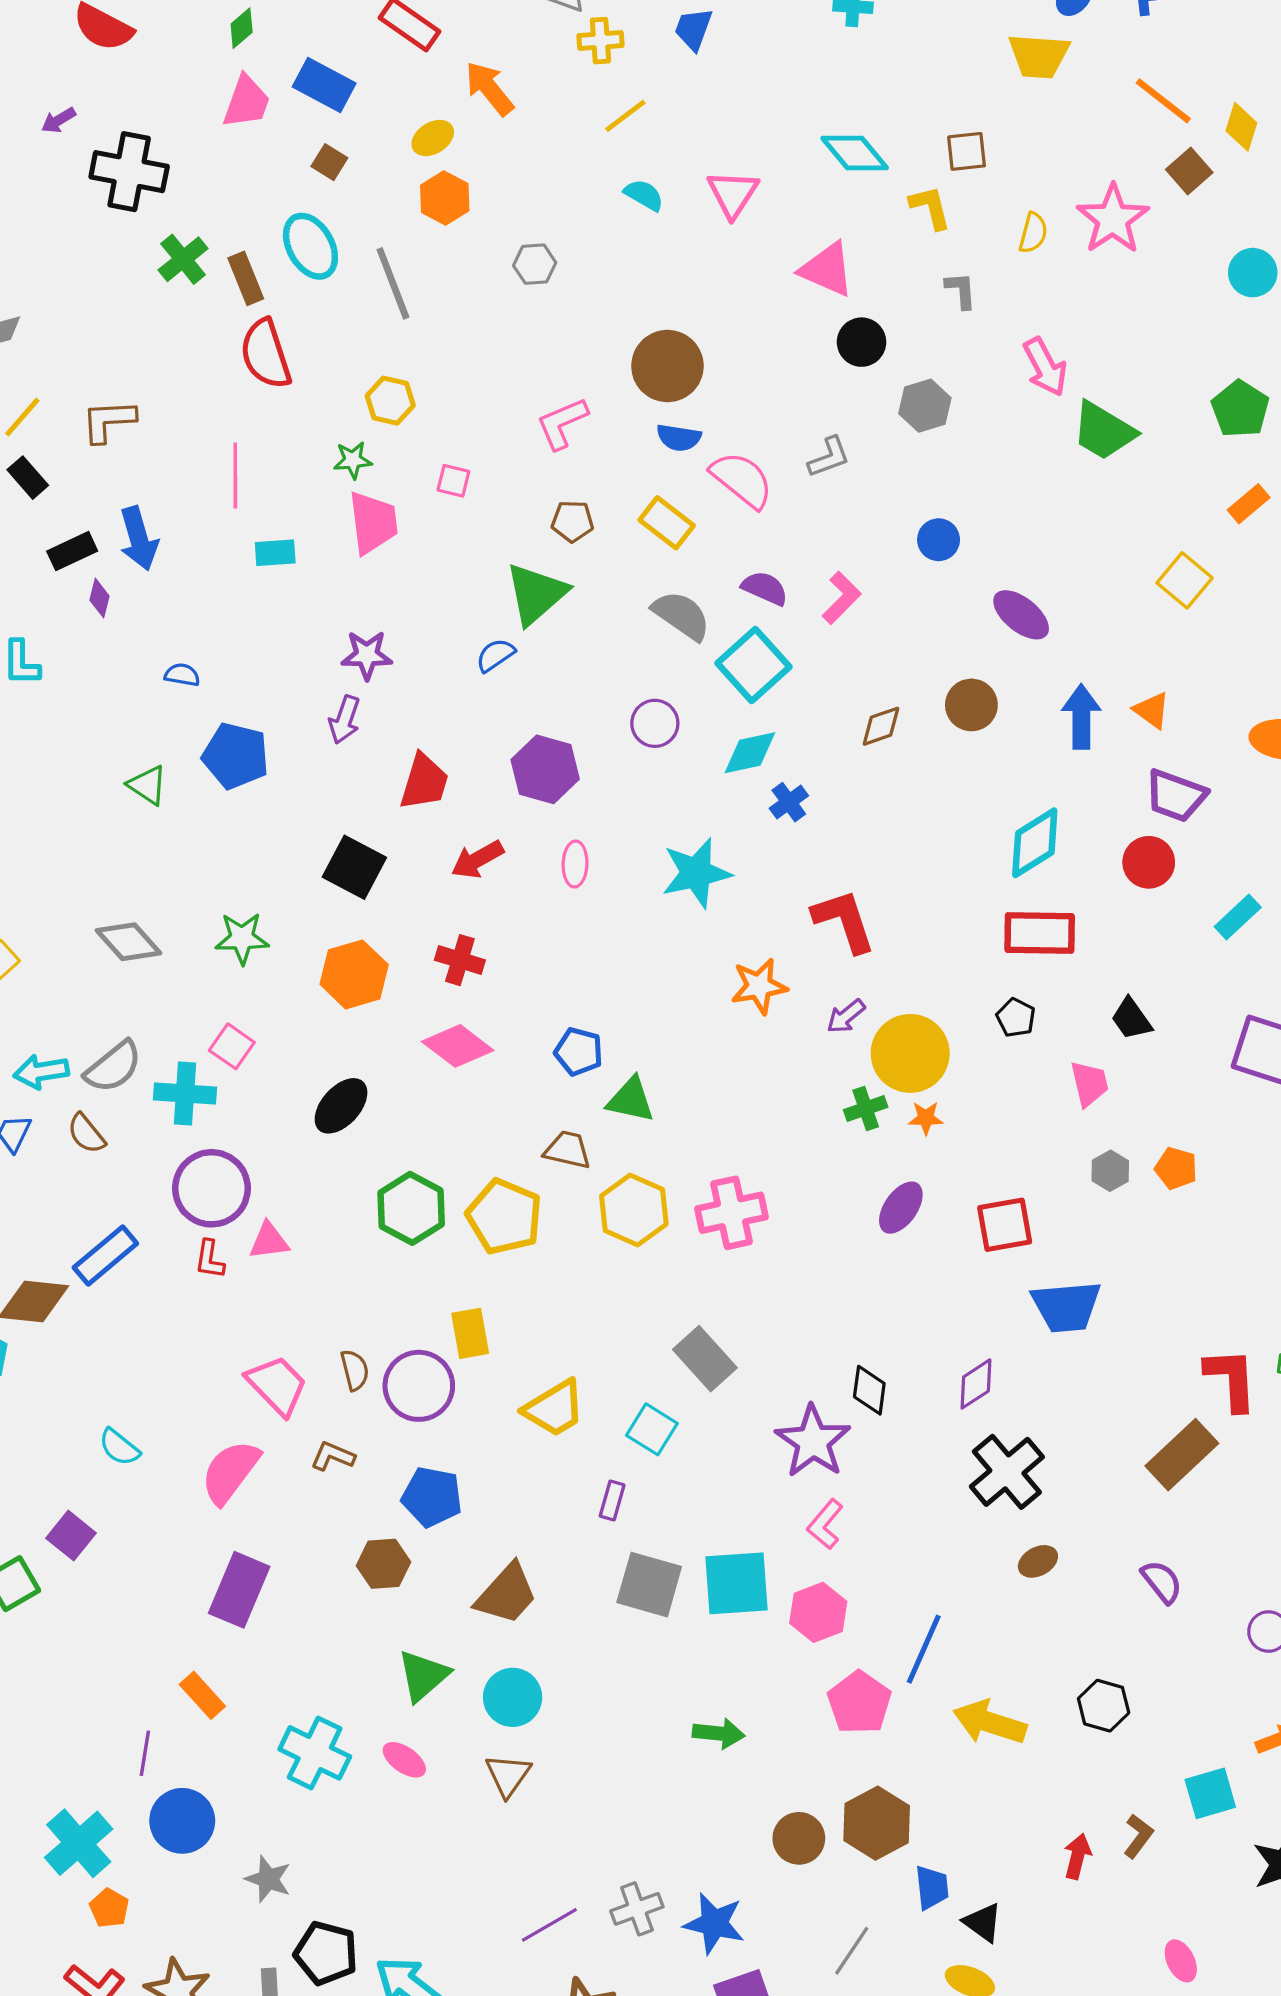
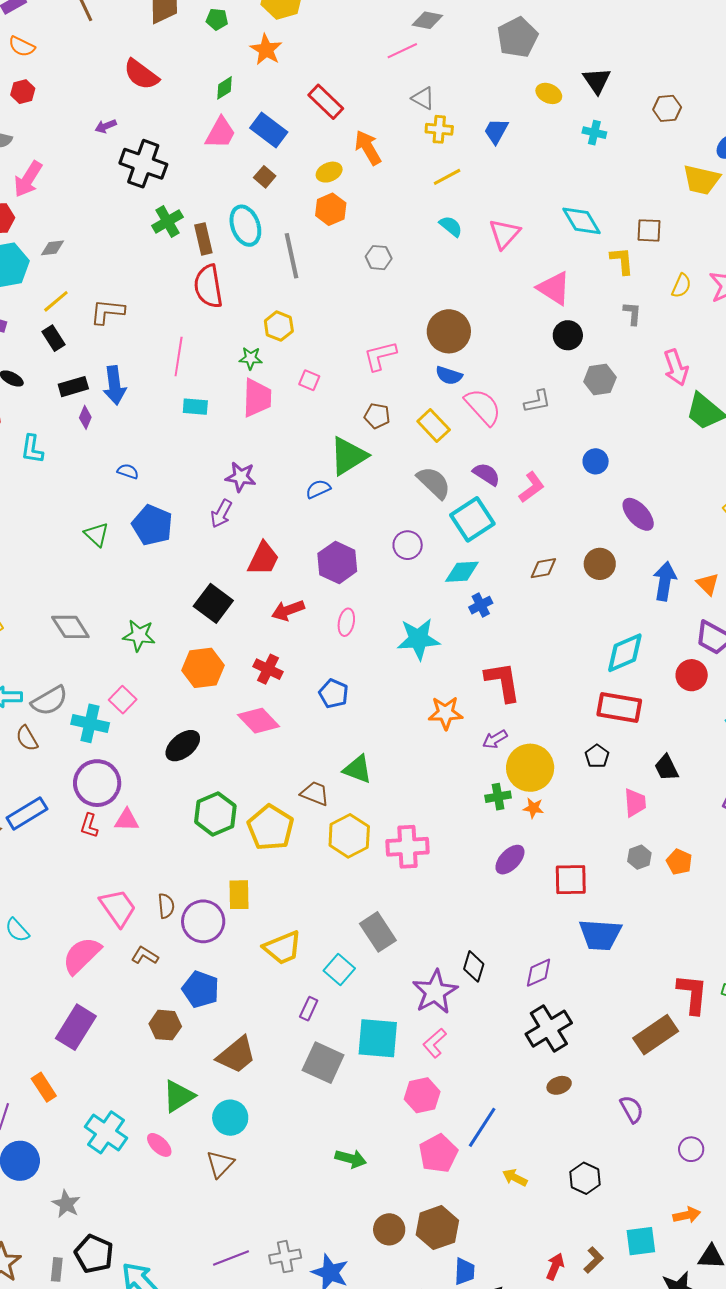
blue pentagon: (579, 1052) -> (334, 694), moved
cyan square: (737, 1583) -> (378, 1038), moved
yellow arrow: (990, 1722) -> (515, 1178), size x0.6

